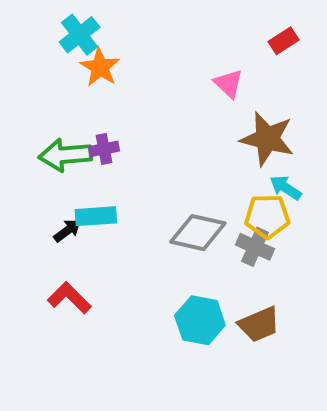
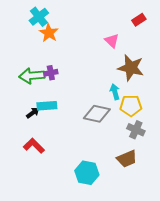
cyan arrow: (286, 188) -> (115, 92), moved, turned 42
gray cross: (255, 247) -> (136, 130), moved
cyan hexagon: (200, 320) -> (87, 173), moved

